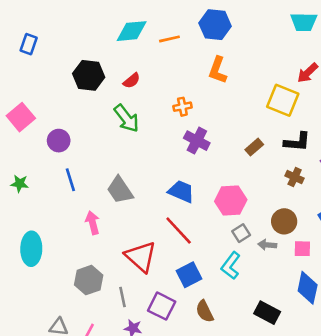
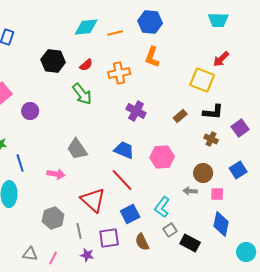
orange cross: (182, 107) -> (119, 73), moved, size x1.5
blue line: (70, 180) -> (20, 163), moved
pink arrow: (93, 223) -> (56, 174), turned 114
gray square: (241, 233) -> (170, 230), moved
purple square: (162, 306) -> (109, 238), turned -35

